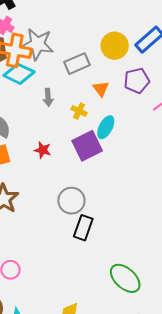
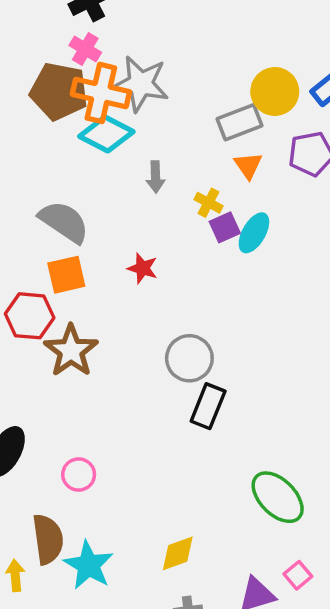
gray rectangle: (77, 64) -> (239, 122), moved
purple square: (87, 146) -> (225, 227), moved, size x0.6

